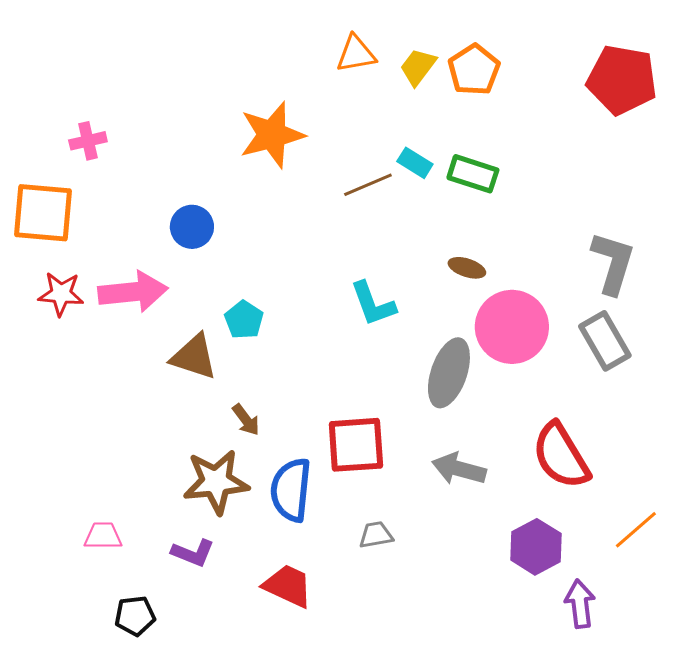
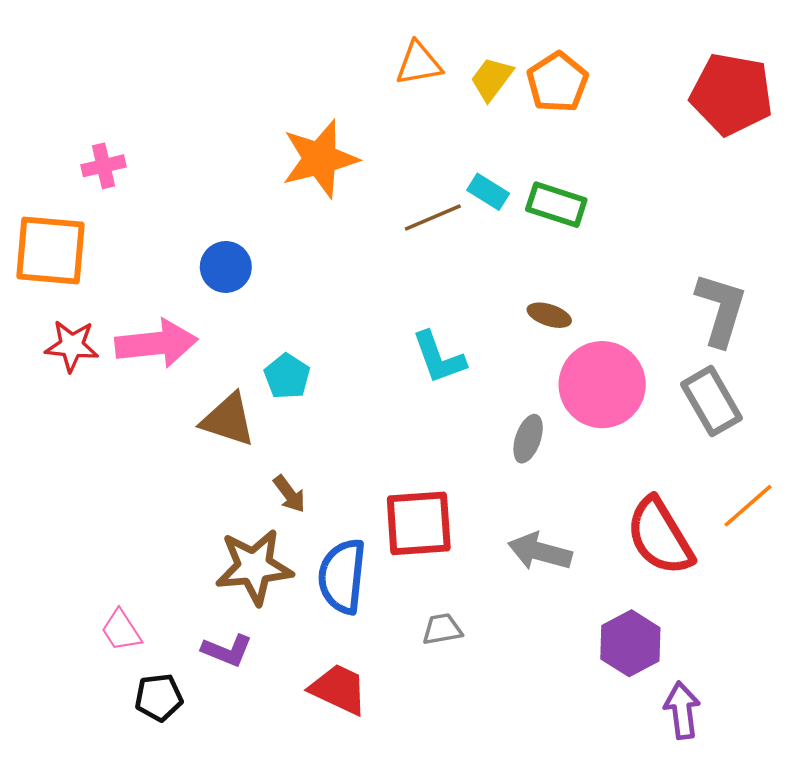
gray ellipse: (449, 373) -> (528, 439), size x0.6
orange line: (636, 530) -> (748, 506), moved
pink trapezoid: (103, 536) -> (121, 630), turned -123
black pentagon: (135, 616) -> (159, 697), moved

